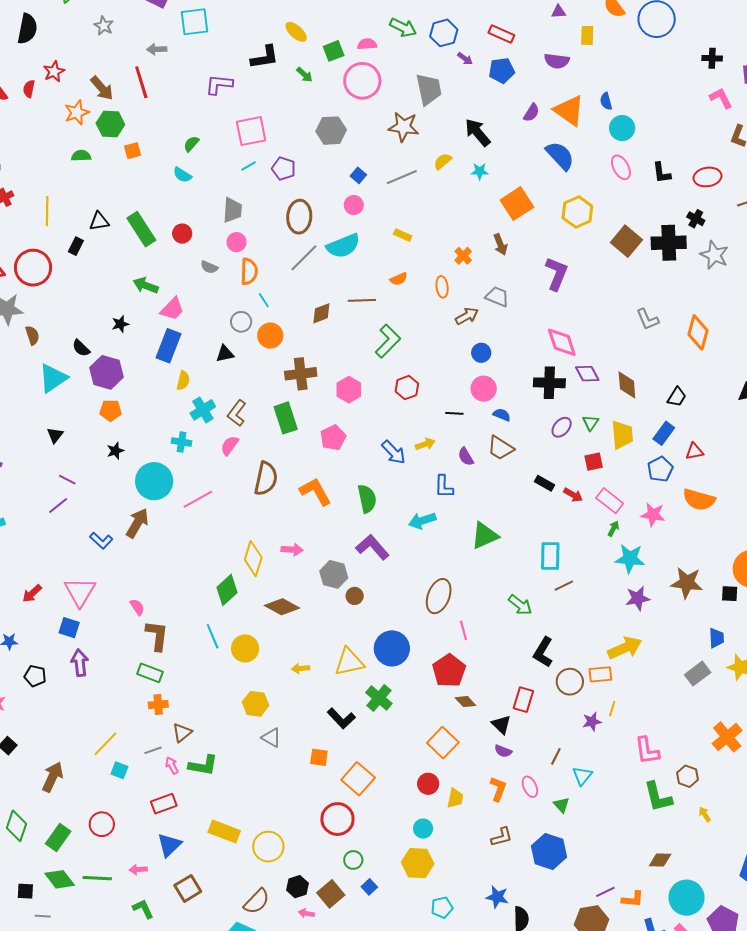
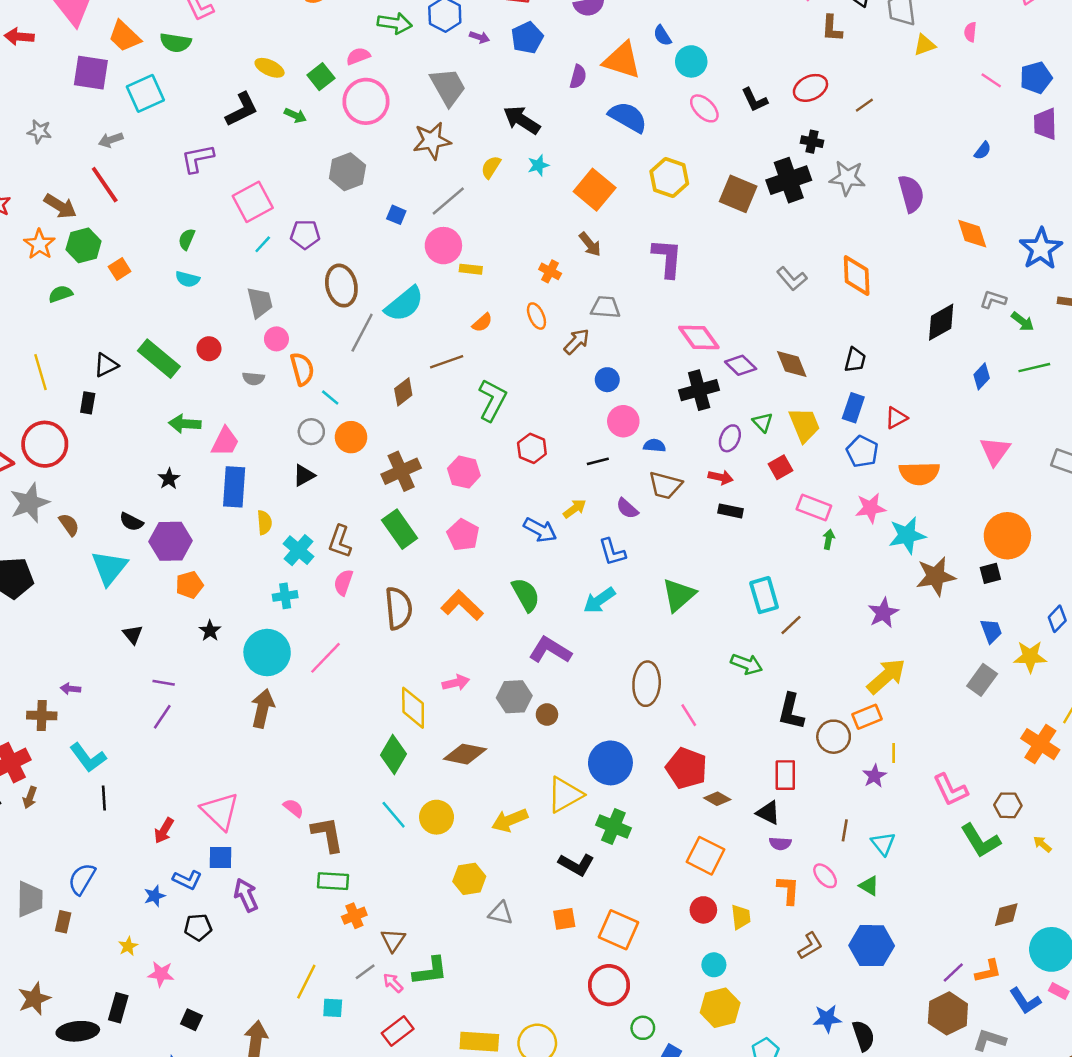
pink circle: (354, 205) -> (443, 246), moved, size x1.5
red arrow: (573, 495) -> (721, 477), moved
blue L-shape: (101, 541) -> (187, 880), moved
cyan star: (630, 559) -> (907, 535), moved
yellow arrow: (301, 668) -> (510, 820), size x1.6

